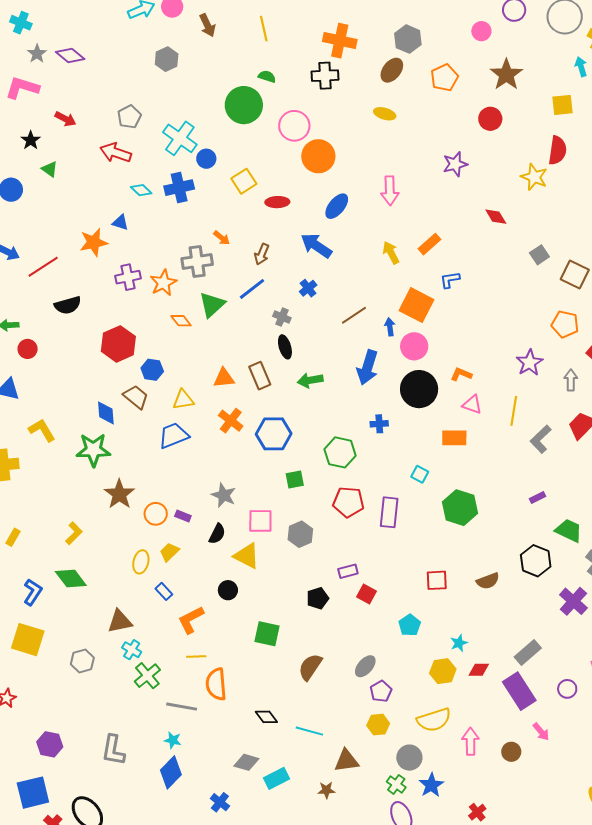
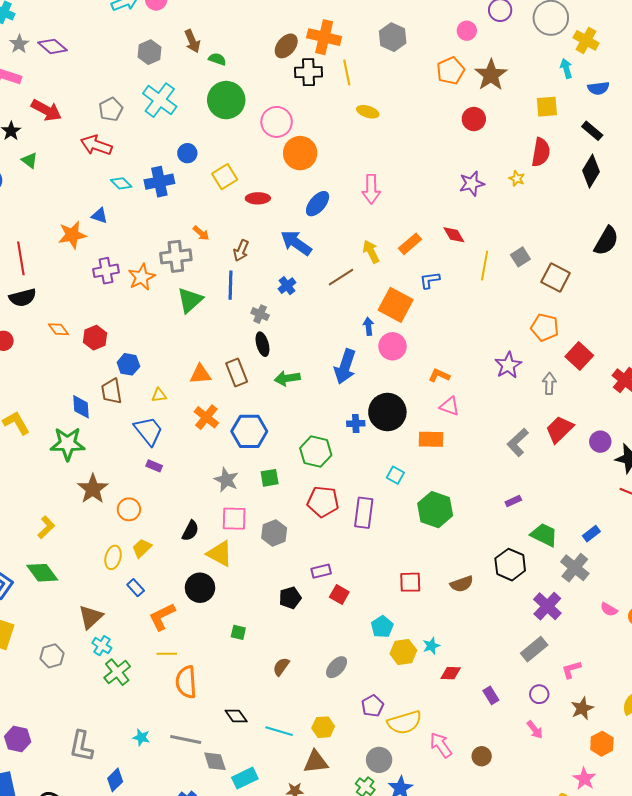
brown arrow: (207, 25) -> (192, 41), moved
yellow line: (264, 29) -> (347, 72), moved
brown ellipse: (392, 70) -> (286, 46), moved
green semicircle: (267, 76) -> (217, 59), moved
orange pentagon: (444, 78) -> (450, 71), moved
red arrow: (65, 119) -> (46, 110), size x1.4
cyan cross: (180, 138) -> (160, 100), moved
purple star: (455, 164) -> (472, 184), moved
yellow star: (534, 177) -> (517, 178), size x0.6
red diamond: (496, 217) -> (454, 235), moved
red line: (43, 267) -> (21, 258), turned -68
blue line: (252, 289) -> (231, 285), turned -52
black semicircle: (68, 305) -> (23, 298), moved
brown line: (354, 315) -> (341, 277), moved
orange diamond: (181, 321) -> (58, 329), moved
red hexagon: (118, 344) -> (95, 338), size x0.7
black circle: (419, 389) -> (387, 412), moved
brown trapezoid: (136, 397) -> (112, 391), turned -140
yellow triangle: (183, 400) -> (159, 395), size x0.7
yellow line: (514, 411) -> (485, 266), moved
blue trapezoid: (174, 435) -> (149, 431), turned 72
gray star: (224, 495) -> (226, 480), moved
purple rectangle: (183, 516) -> (154, 466), moved
black circle: (228, 590) -> (200, 588), size x1.5
brown triangle: (120, 621) -> (91, 617), turned -32
green square: (267, 634) -> (238, 632), size x0.6
gray rectangle: (528, 652) -> (534, 649), moved
brown semicircle: (310, 667) -> (281, 667), size x0.7
yellow hexagon: (443, 671) -> (403, 652), moved
purple pentagon: (381, 691) -> (373, 706), moved
purple rectangle: (519, 691) -> (491, 695), size x0.5
gray line: (182, 707) -> (186, 739), moved
yellow hexagon: (378, 725) -> (323, 727), moved
pink arrow: (541, 732) -> (535, 730), moved
pink arrow: (470, 741) -> (441, 745), turned -36
gray diamond: (246, 762) -> (215, 761), turned 55
blue diamond: (171, 772) -> (115, 780), moved, size x0.7

